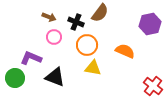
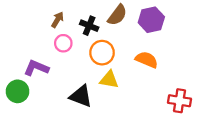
brown arrow: (49, 17) -> (57, 20), turned -80
purple hexagon: (150, 24) -> (151, 20), moved
black triangle: (55, 77) -> (81, 96), moved
red cross: (153, 86) -> (179, 101), turned -30

